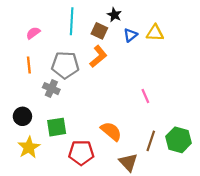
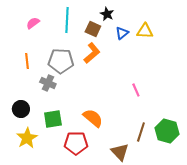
pink semicircle: (33, 33) -> (33, 23), moved
orange semicircle: (111, 131) -> (93, 118), moved

